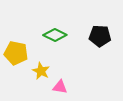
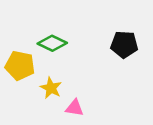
green diamond: (55, 35) -> (52, 43), moved

